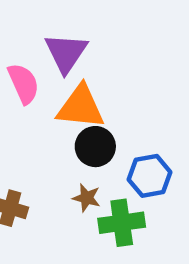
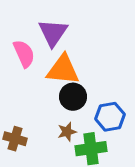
brown star: (86, 198) -> (67, 132), turned -30

